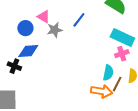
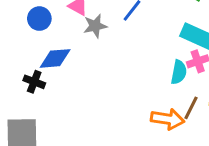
blue circle: (25, 28) -> (39, 19), moved
cyan semicircle: (108, 73) -> (179, 72), moved

